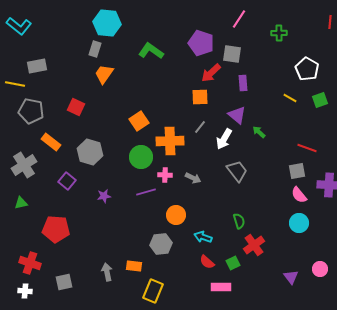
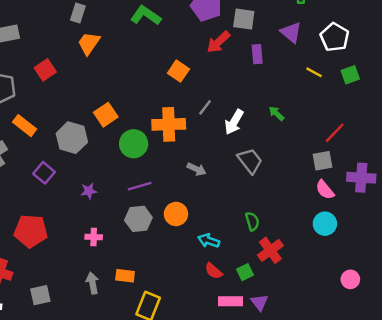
orange square: (200, 97) -> (178, 71), moved, turned 36
red square: (76, 107) -> (45, 70), moved, turned 30
purple triangle: (237, 115) -> (291, 32), moved
orange square: (139, 121) -> (106, 115), moved
red line: (307, 148) -> (335, 133), turned -66
pink cross: (165, 175) -> (94, 237), moved
gray hexagon: (161, 244) -> (138, 219), moved
purple triangle: (291, 277) -> (260, 302), moved

